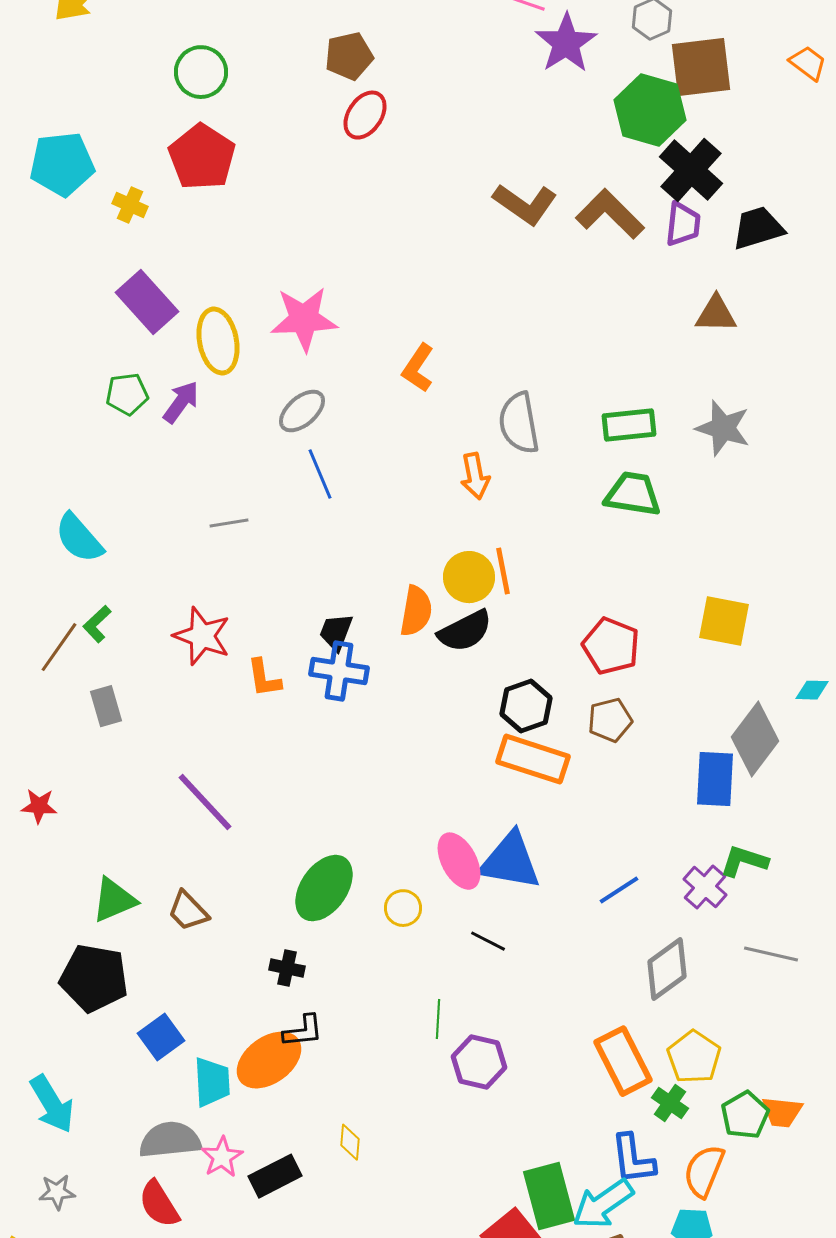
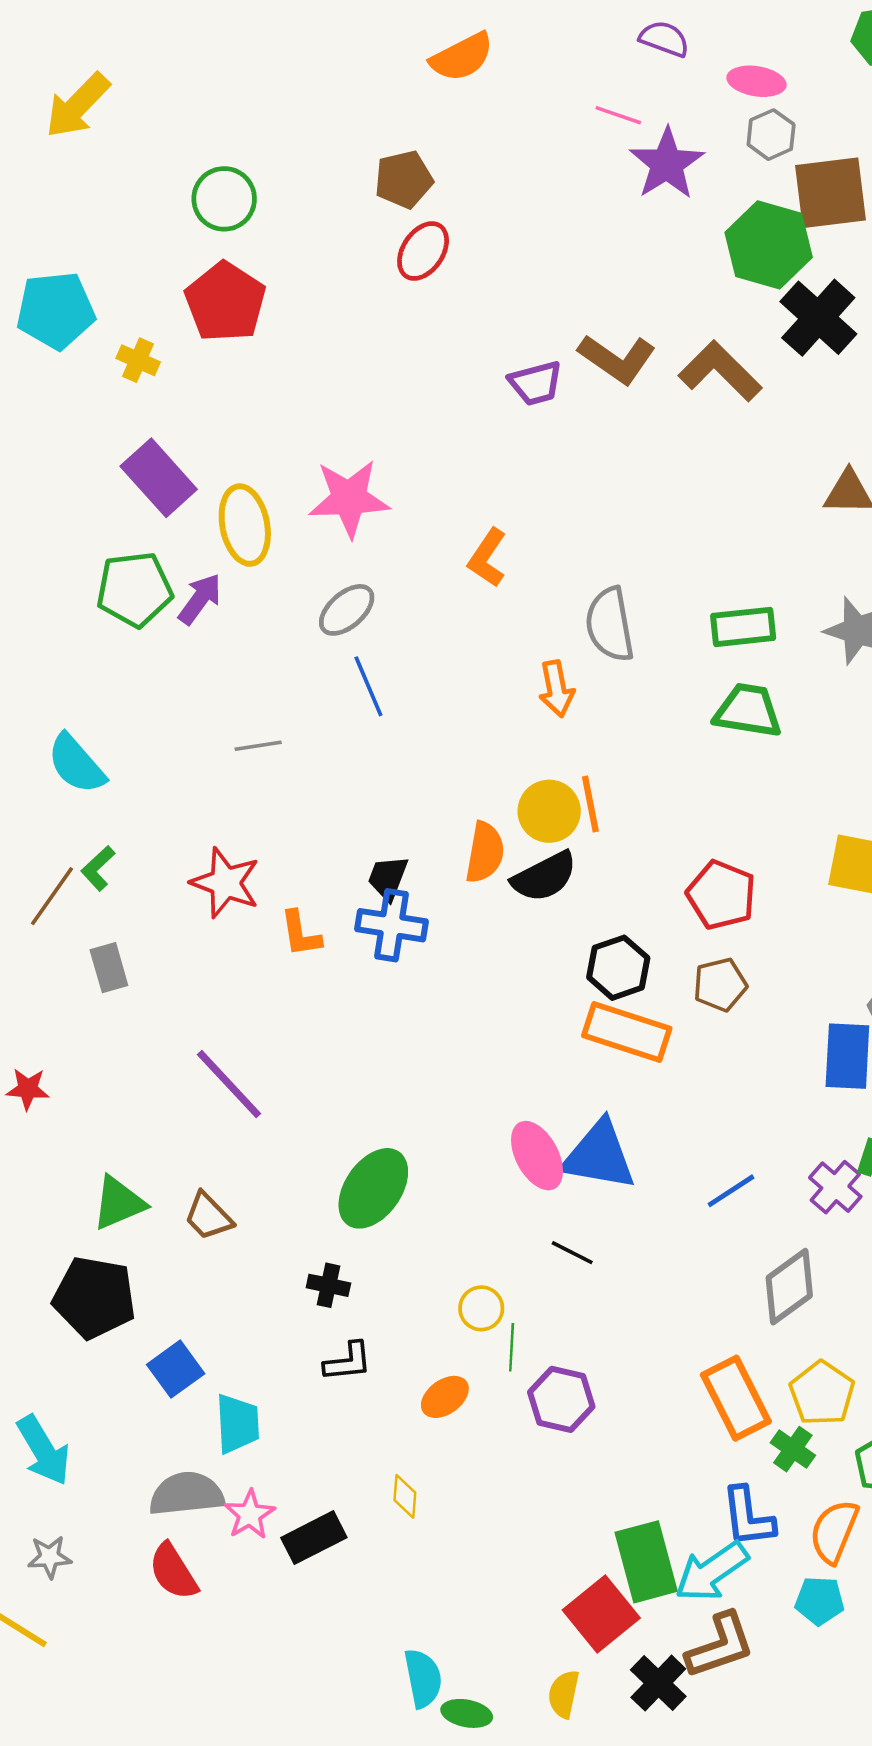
purple trapezoid: (683, 224) -> (536, 383), moved, turned 69
green pentagon: (127, 394) -> (134, 589), size x1.5
yellow circle: (403, 908) -> (481, 1308), moved
orange ellipse: (269, 1060) -> (445, 1397), moved, size x0.6

